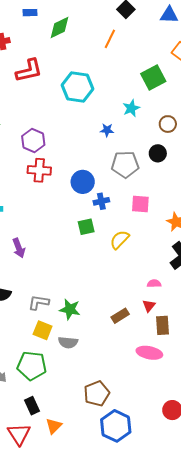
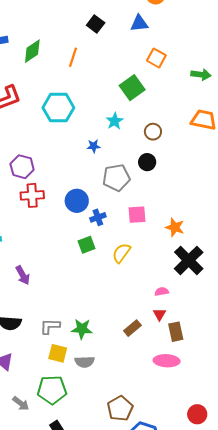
orange line: (110, 39) -> (73, 57), moved

